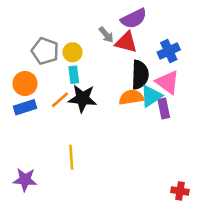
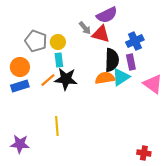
pink triangle: (167, 82) -> (153, 84), moved
purple rectangle: (164, 108) -> (131, 62), moved

